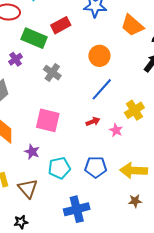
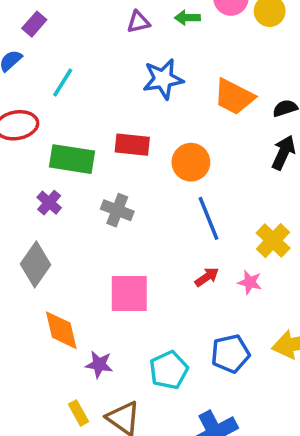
red rectangle: (61, 25) -> (132, 145), moved, turned 48
blue line: (102, 89) -> (208, 218), turned -50
purple star: (32, 152) -> (99, 364), moved

